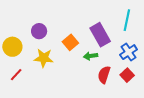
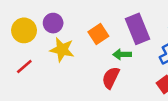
purple circle: (39, 31) -> (53, 23), moved
red semicircle: (104, 75) -> (111, 78), moved

